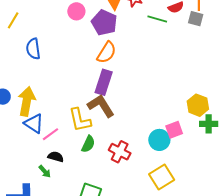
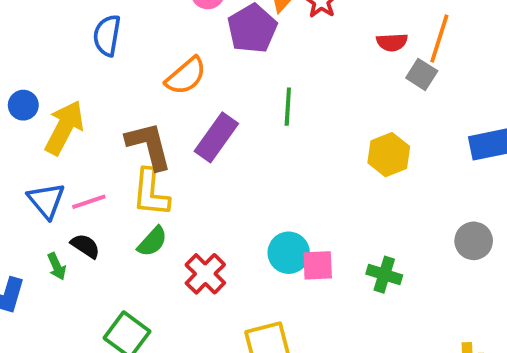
green line: (157, 19) -> (288, 107), moved, turned 60
orange semicircle: (107, 53) -> (186, 76), moved
yellow hexagon: (198, 105) -> (389, 155), moved
brown L-shape: (101, 106) -> (149, 146), moved
blue triangle: (34, 123) -> (46, 200), moved
cyan circle: (159, 140) -> (289, 253), moved

